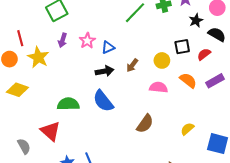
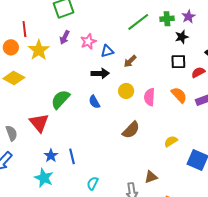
black star: (196, 21) -> (182, 37), moved
yellow circle: (162, 60) -> (126, 91), moved
brown arrow: (132, 65) -> (130, 61), moved
pink semicircle: (158, 87) -> (149, 97), turned -102
blue semicircle: (103, 101) -> (94, 102), size x0.6
green semicircle: (68, 104) -> (60, 99), turned -55

